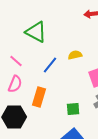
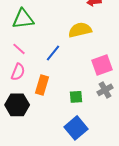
green triangle: (36, 32) -> (23, 19), moved, turned -35
yellow semicircle: (75, 55) -> (80, 30), moved, size x1.6

